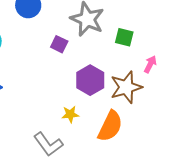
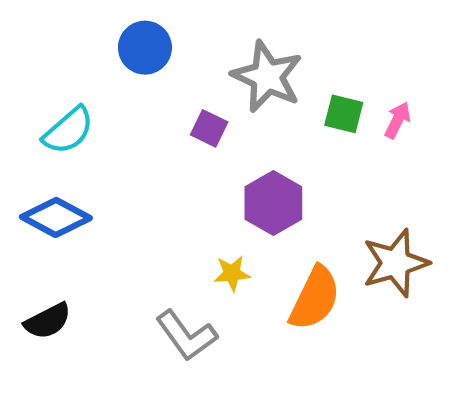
pink arrow: (150, 64) -> (398, 120), moved
brown star: (126, 87) -> (396, 263), moved

